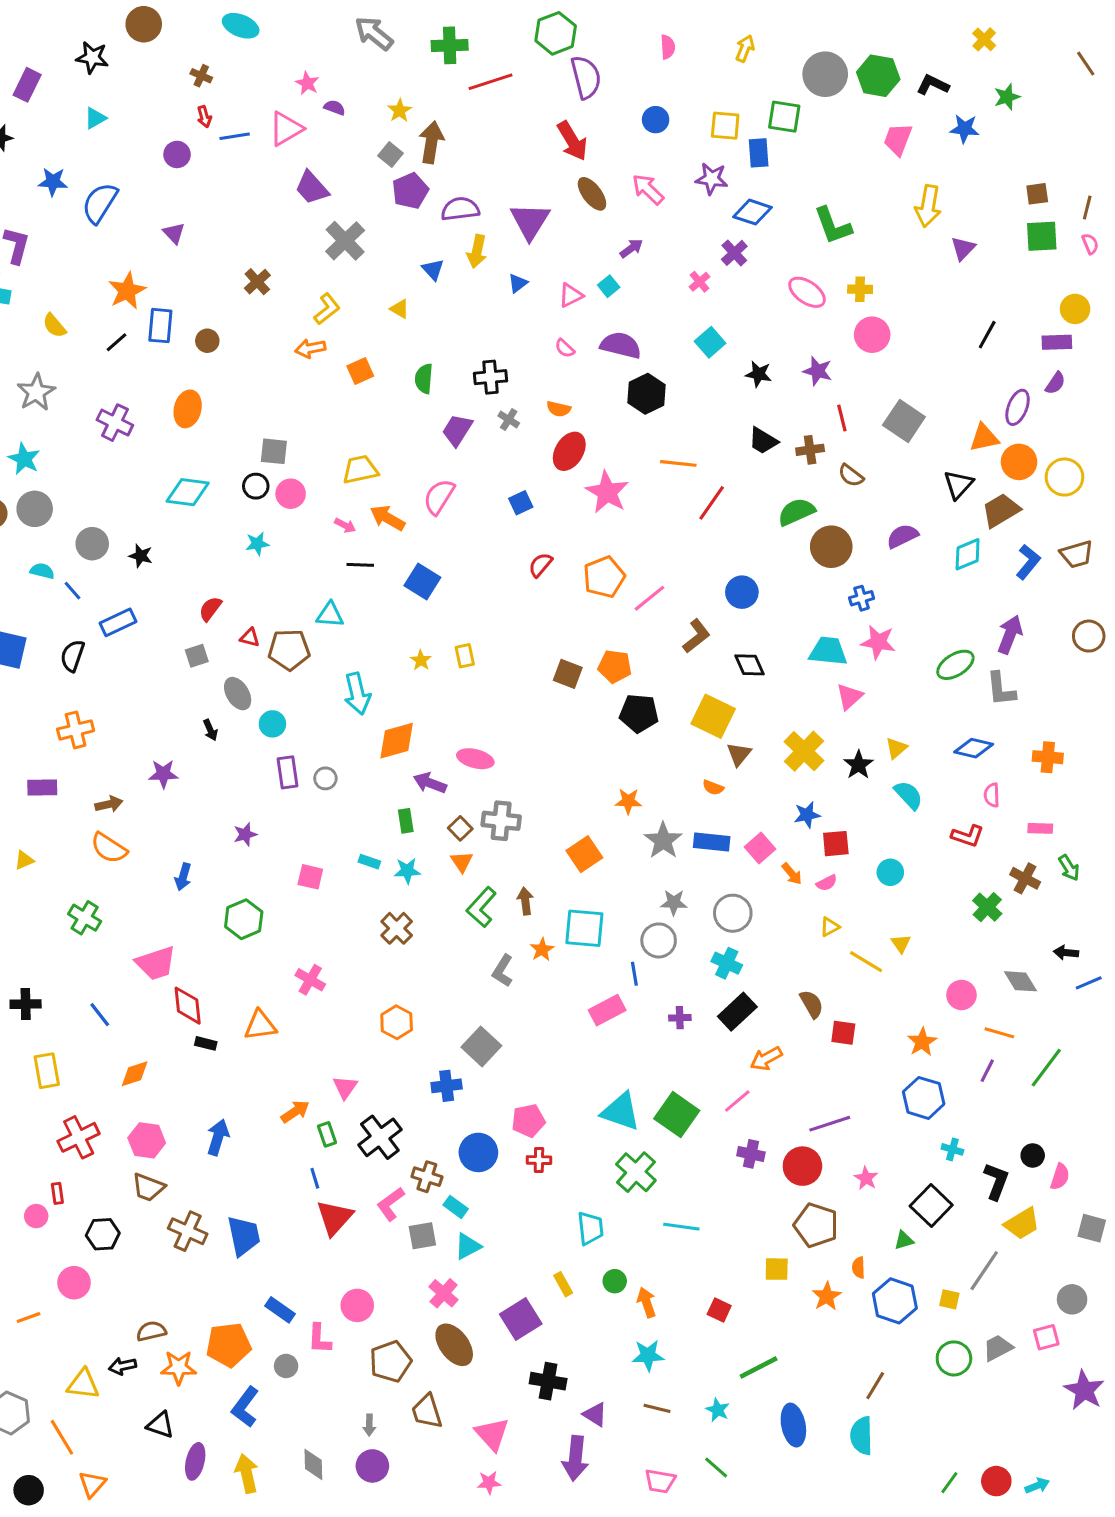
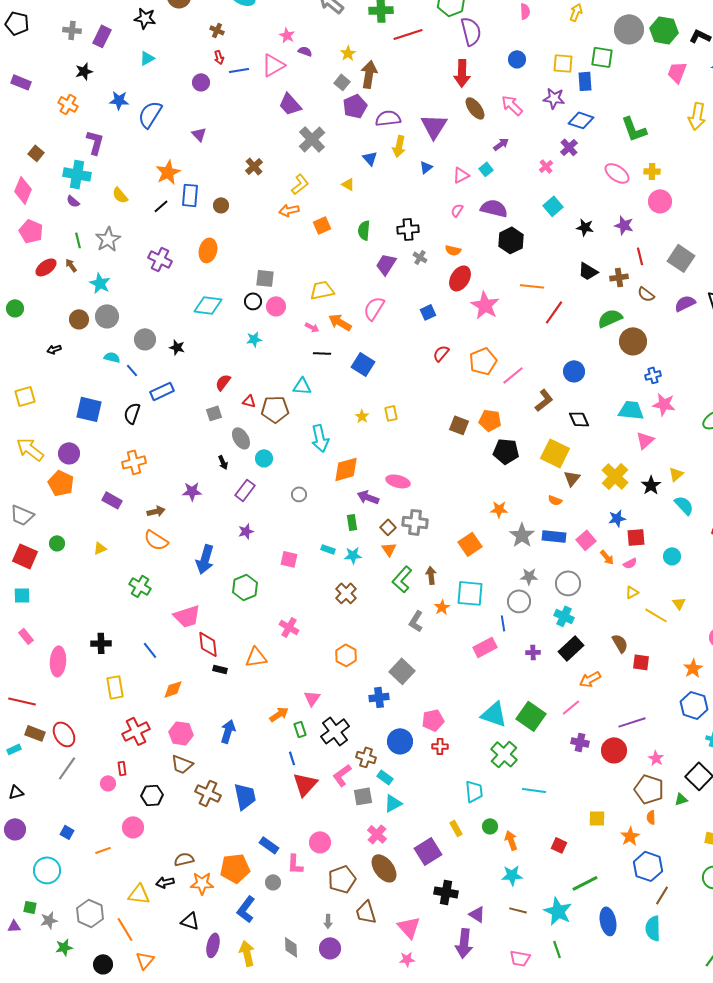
red arrow: (572, 141) -> (462, 73), turned 32
pink semicircle: (565, 348) -> (457, 210), turned 80
purple semicircle: (902, 536) -> (685, 303), moved
purple rectangle: (288, 772) -> (245, 490), moved, turned 45
purple rectangle: (42, 787) -> (112, 500), turned 30
blue arrow: (183, 877) -> (205, 559), size x1.6
brown pentagon: (816, 1225) -> (649, 789), moved
blue hexagon: (895, 1301) -> (648, 866), moved
cyan star: (718, 1410) -> (558, 911), size x1.8
green line: (716, 1467) -> (557, 949), turned 30

